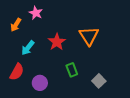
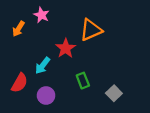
orange triangle: (89, 36) -> (91, 30), moved, turned 40
cyan arrow: (28, 48) -> (43, 66), moved

